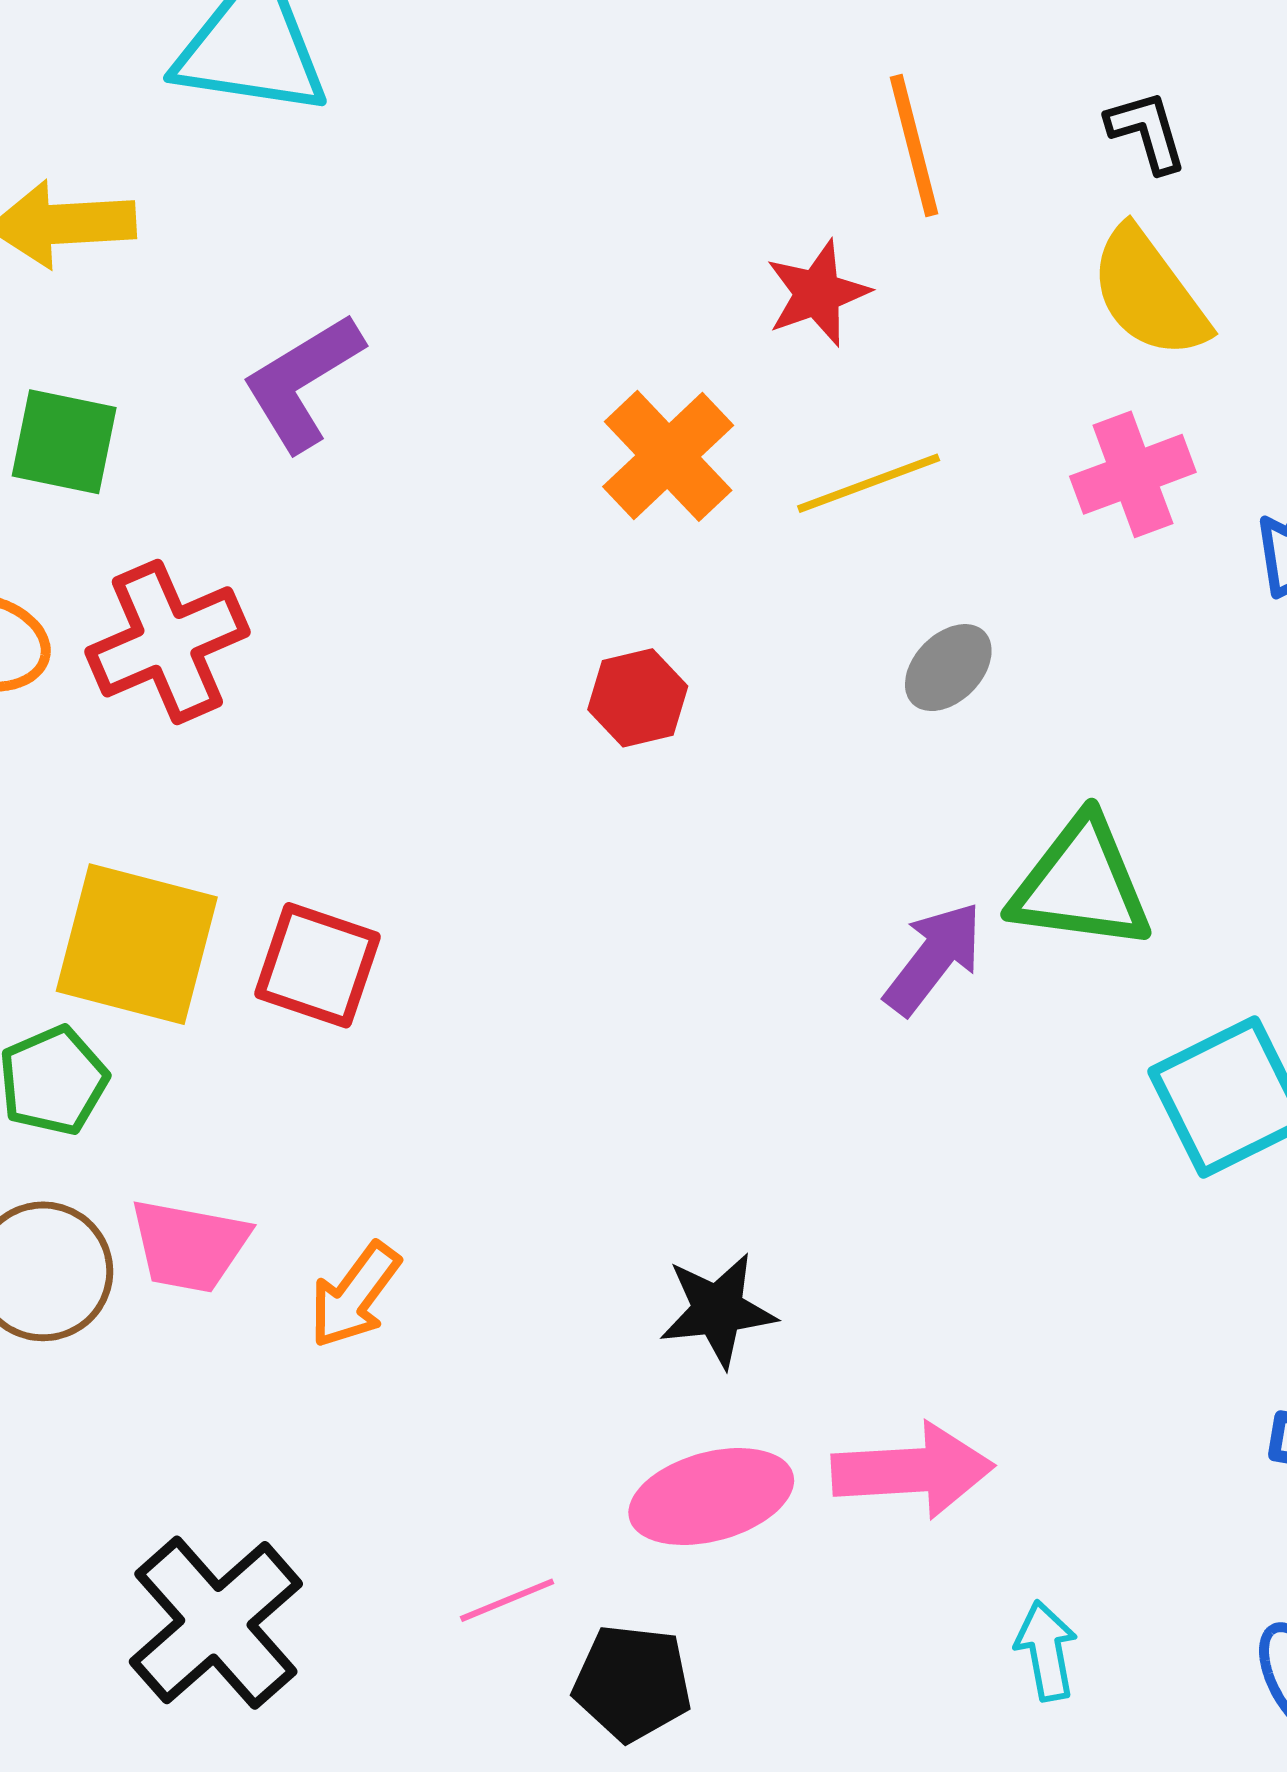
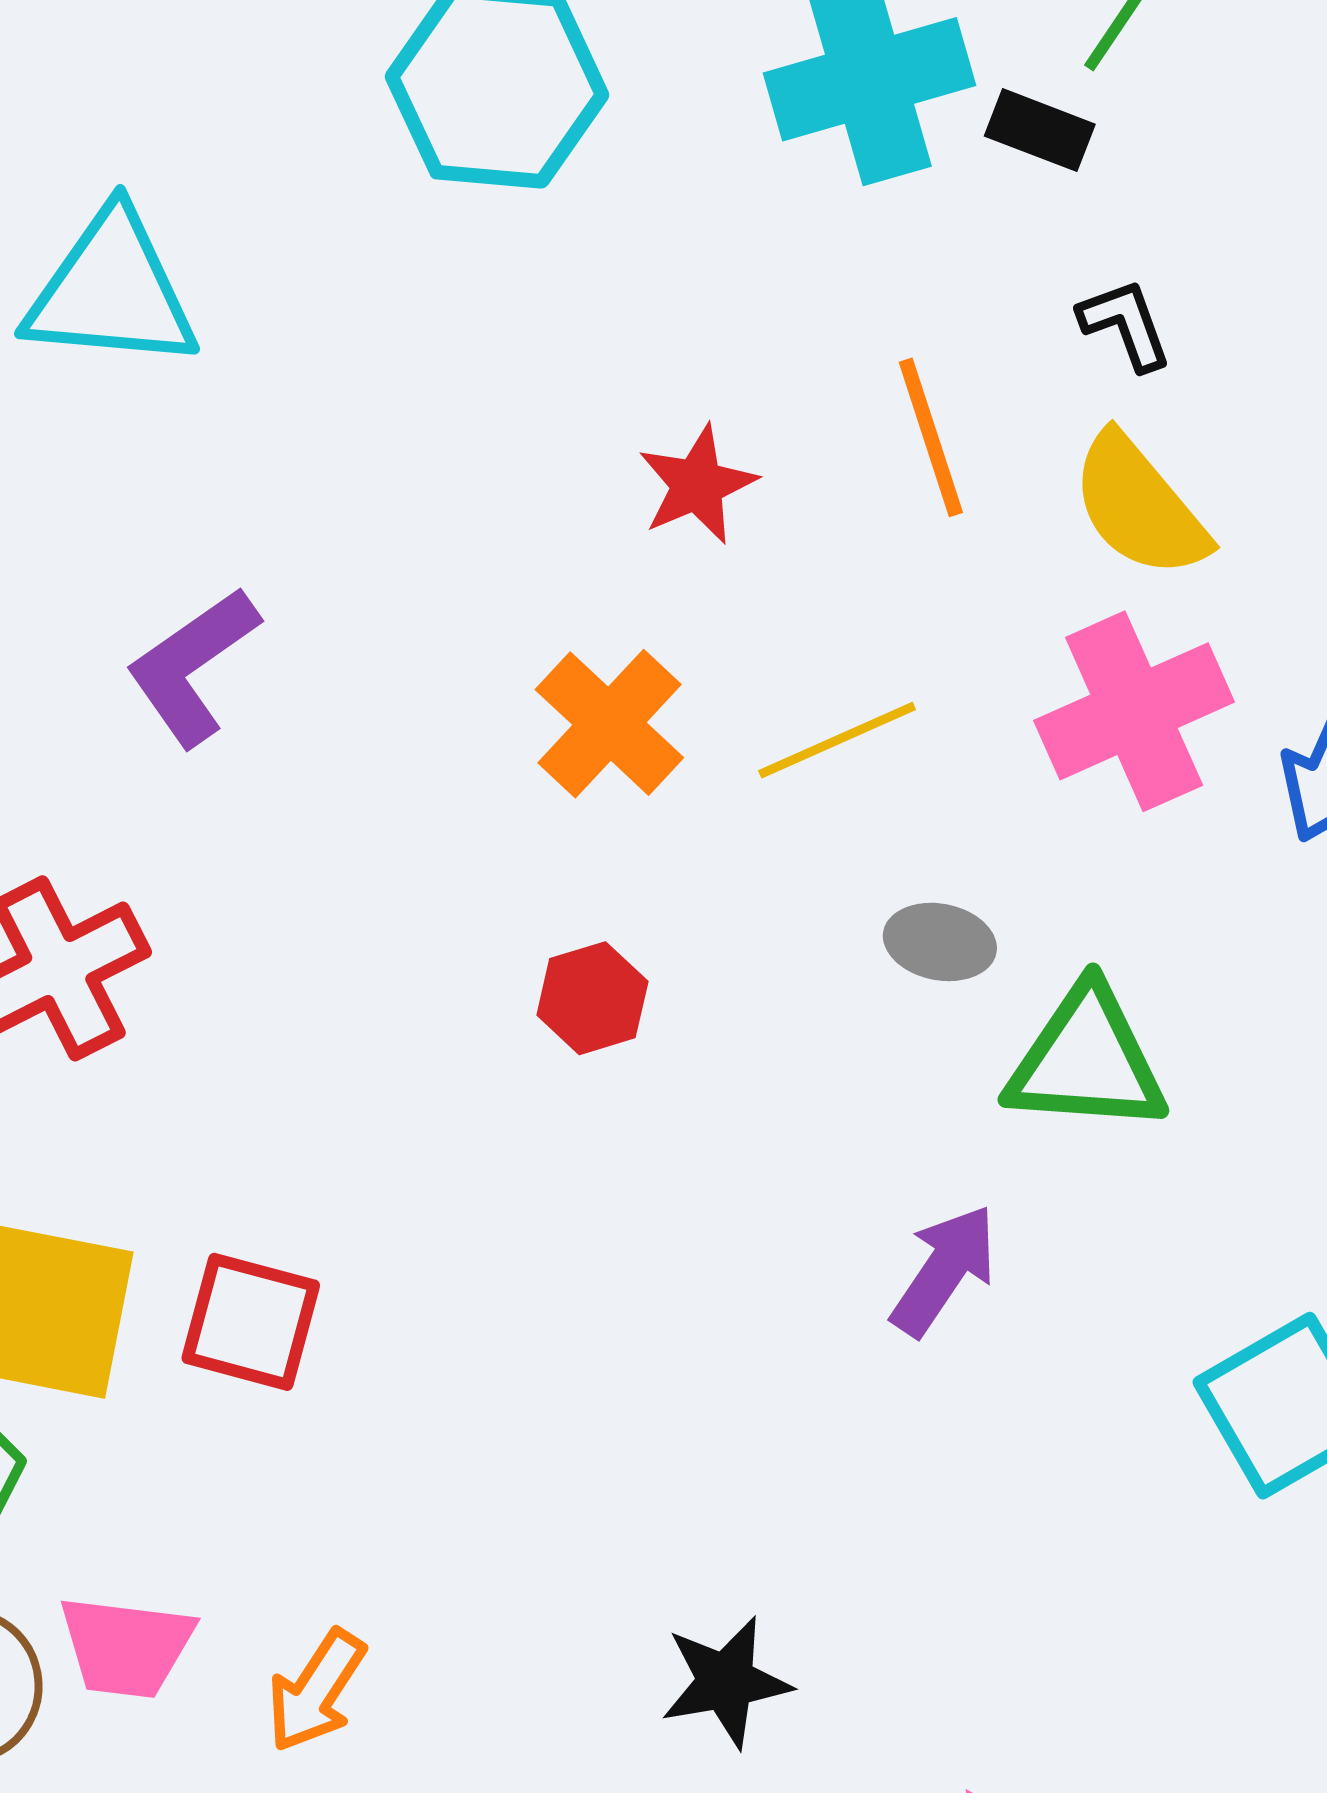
orange line: (914, 145) -> (931, 437), moved
red star: (817, 293) -> (697, 485), moved
pink cross: (1133, 474) -> (1134, 711), size x1.4
gray ellipse: (948, 668) -> (940, 942), turned 60
green triangle: (1081, 884) -> (1087, 1060), moved

